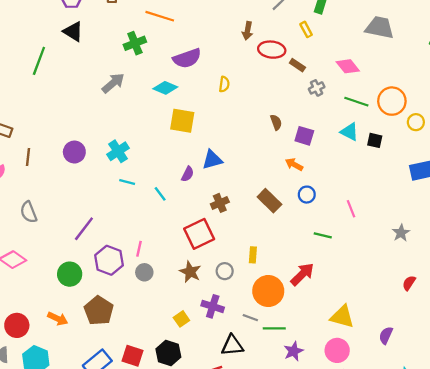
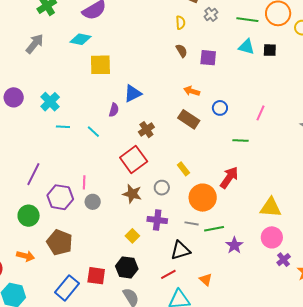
yellow semicircle: (224, 84) -> (180, 23), moved
purple circle: (74, 152) -> (14, 97), moved
orange arrow: (294, 164) -> (192, 91), moved
pink line: (351, 209) -> (260, 113), turned 56
yellow rectangle: (253, 255) -> (183, 169), turned -32

